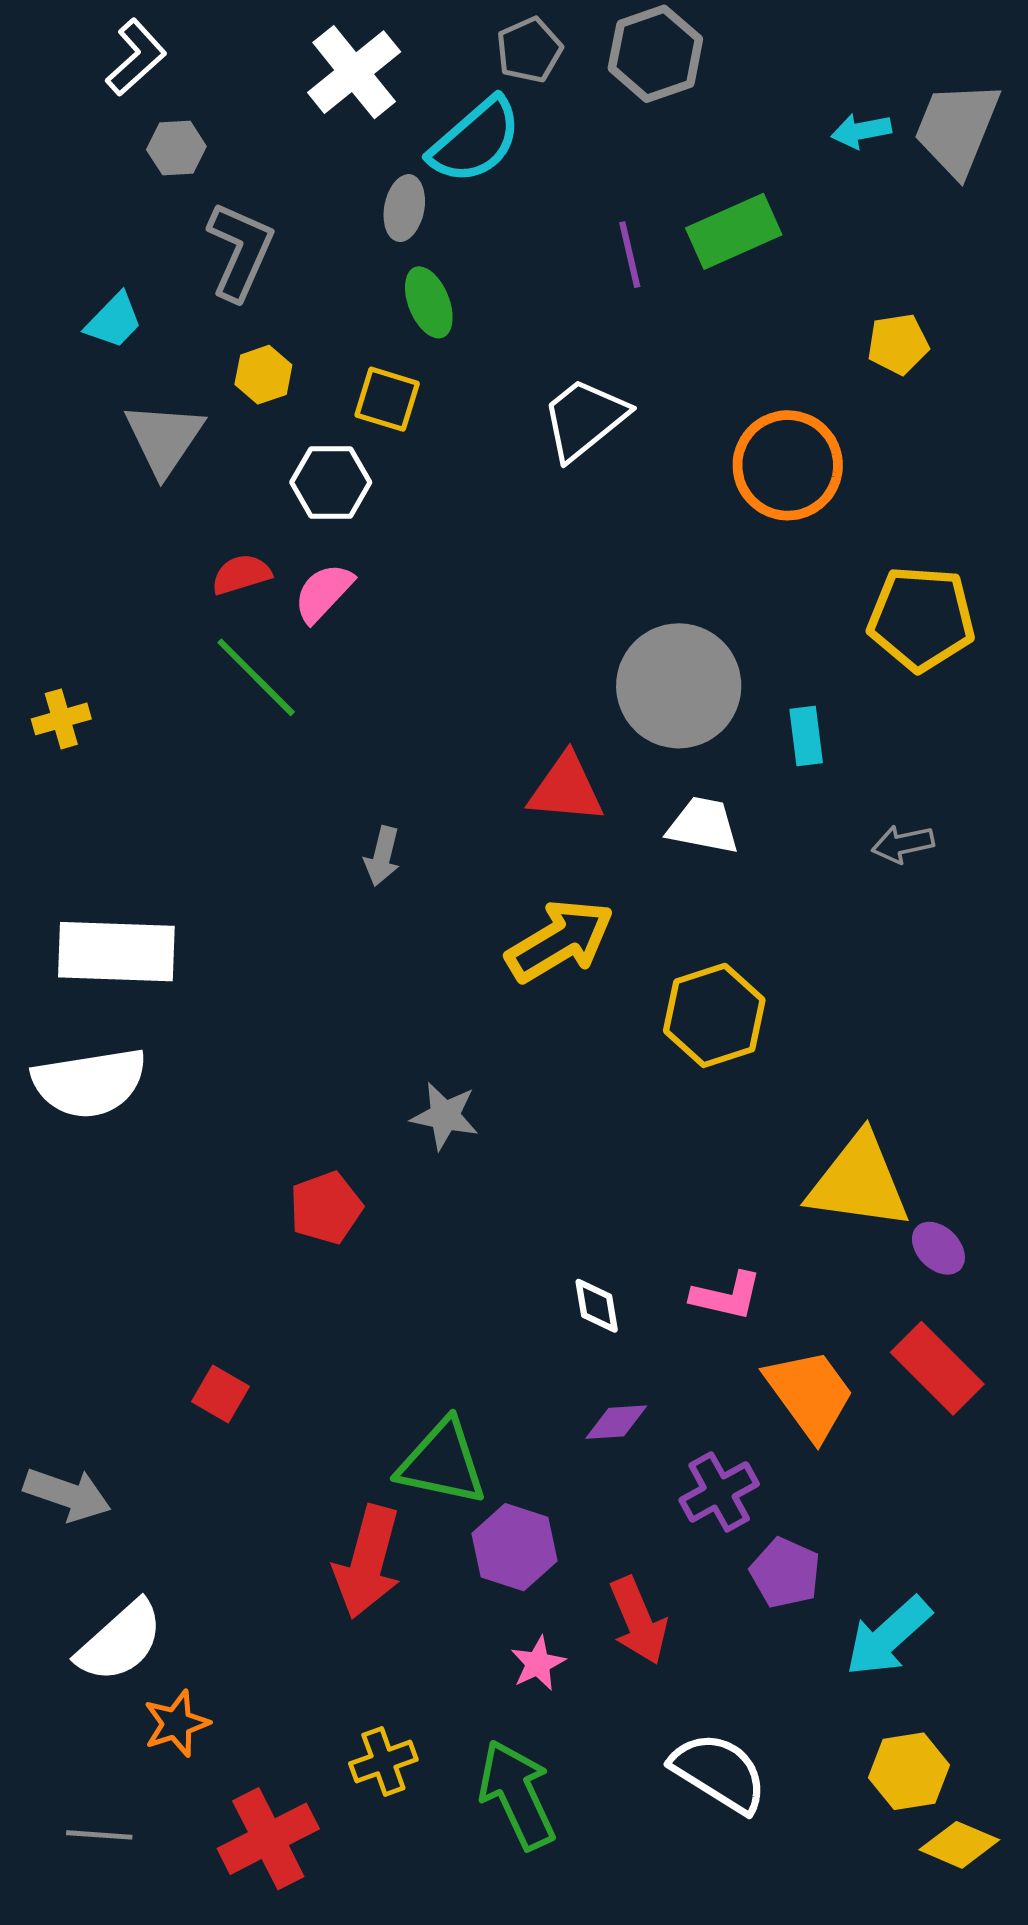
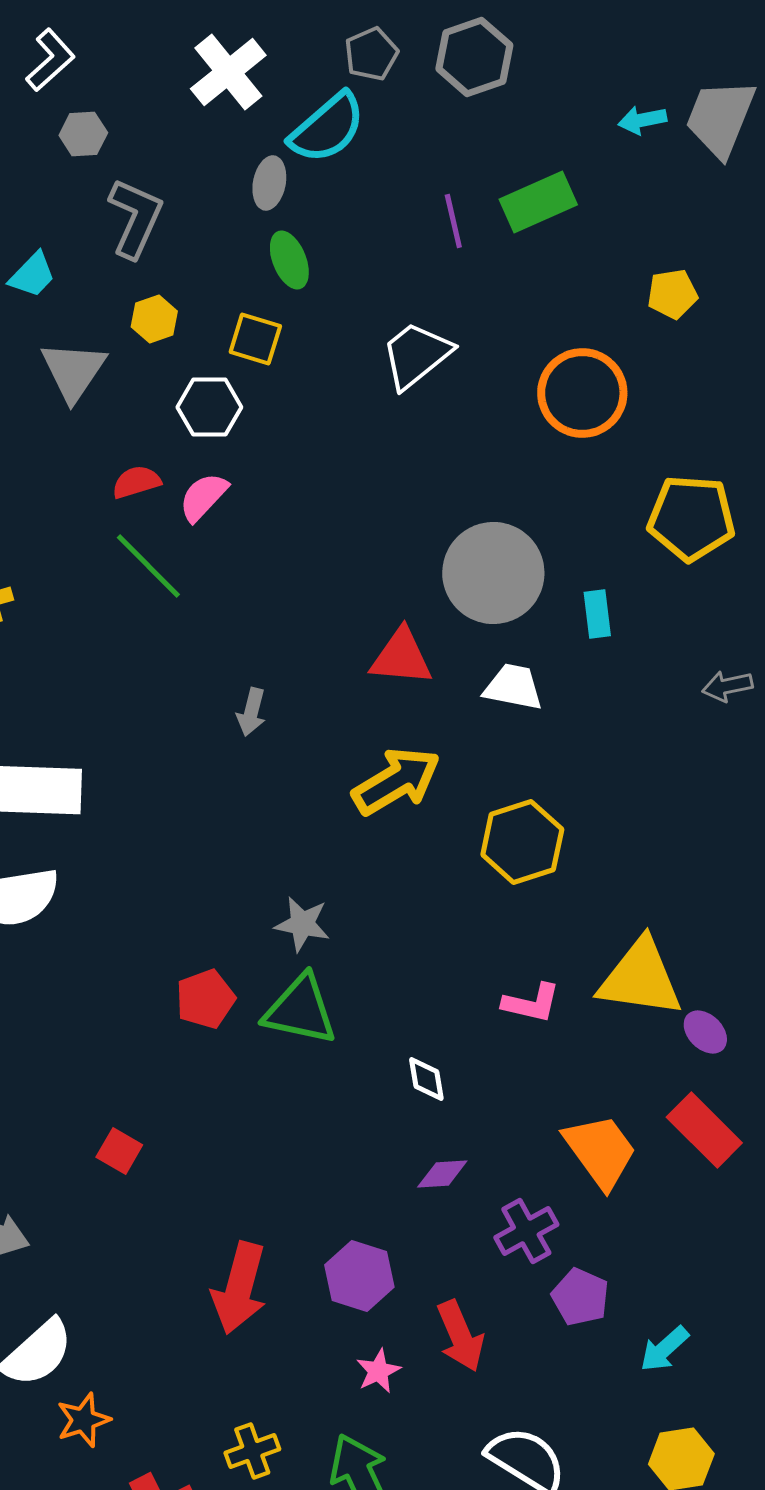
gray arrow: (903, 844) -> (727, 686), moved
pink L-shape: (726, 1296) -> (531, 1003), moved
green triangle: (442, 1463) -> (300, 1010), moved
cyan arrow: (888, 1637) -> (664, 1349), size x0.7

